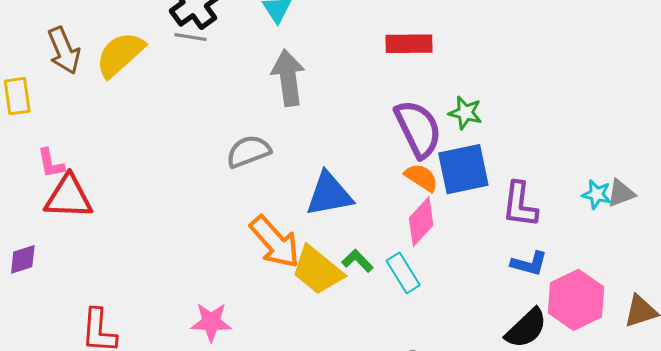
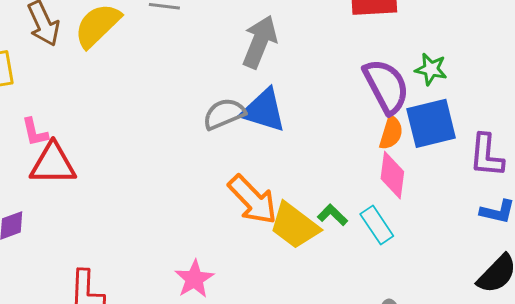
gray arrow: (288, 78) -> (260, 42), turned 32
orange semicircle: (421, 178) -> (391, 133), turned 76
blue triangle: (329, 194) -> (264, 110), moved, turned 30
pink diamond: (421, 222) -> (392, 175), turned -33
pink star: (211, 322) -> (194, 279), turned -30

